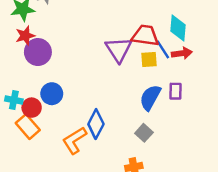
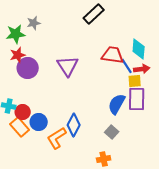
purple triangle: (119, 49) -> (68, 66), moved
yellow square: (149, 60) -> (135, 81), moved
purple rectangle: (176, 91) -> (137, 99), size x1.6
blue circle: (52, 94) -> (39, 122), moved

